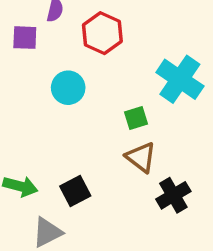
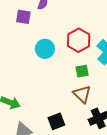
red hexagon: (102, 33) -> (79, 40), moved
black square: (75, 191) -> (56, 121), moved

